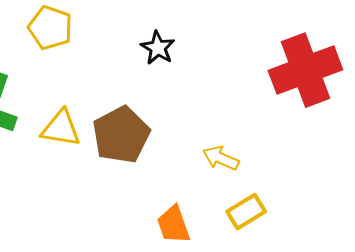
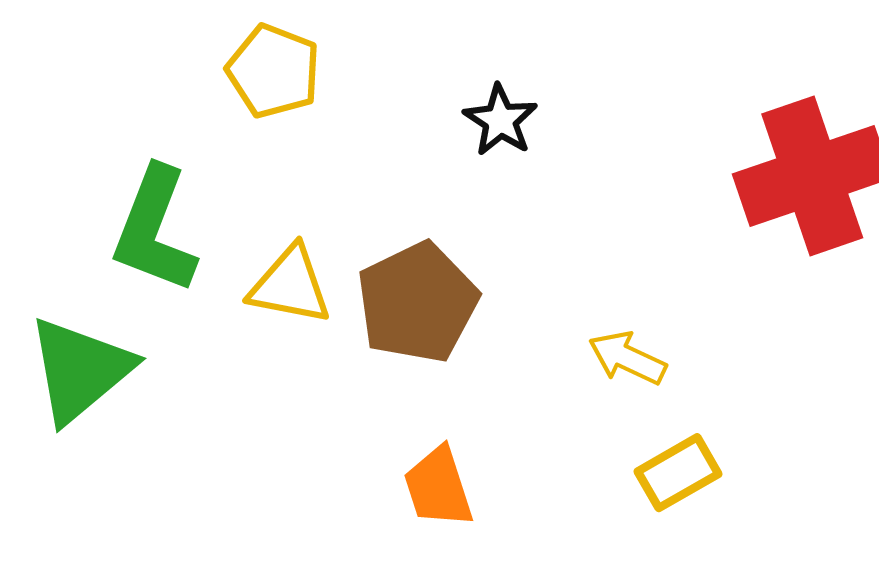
orange trapezoid: (173, 225) -> (438, 487), moved

